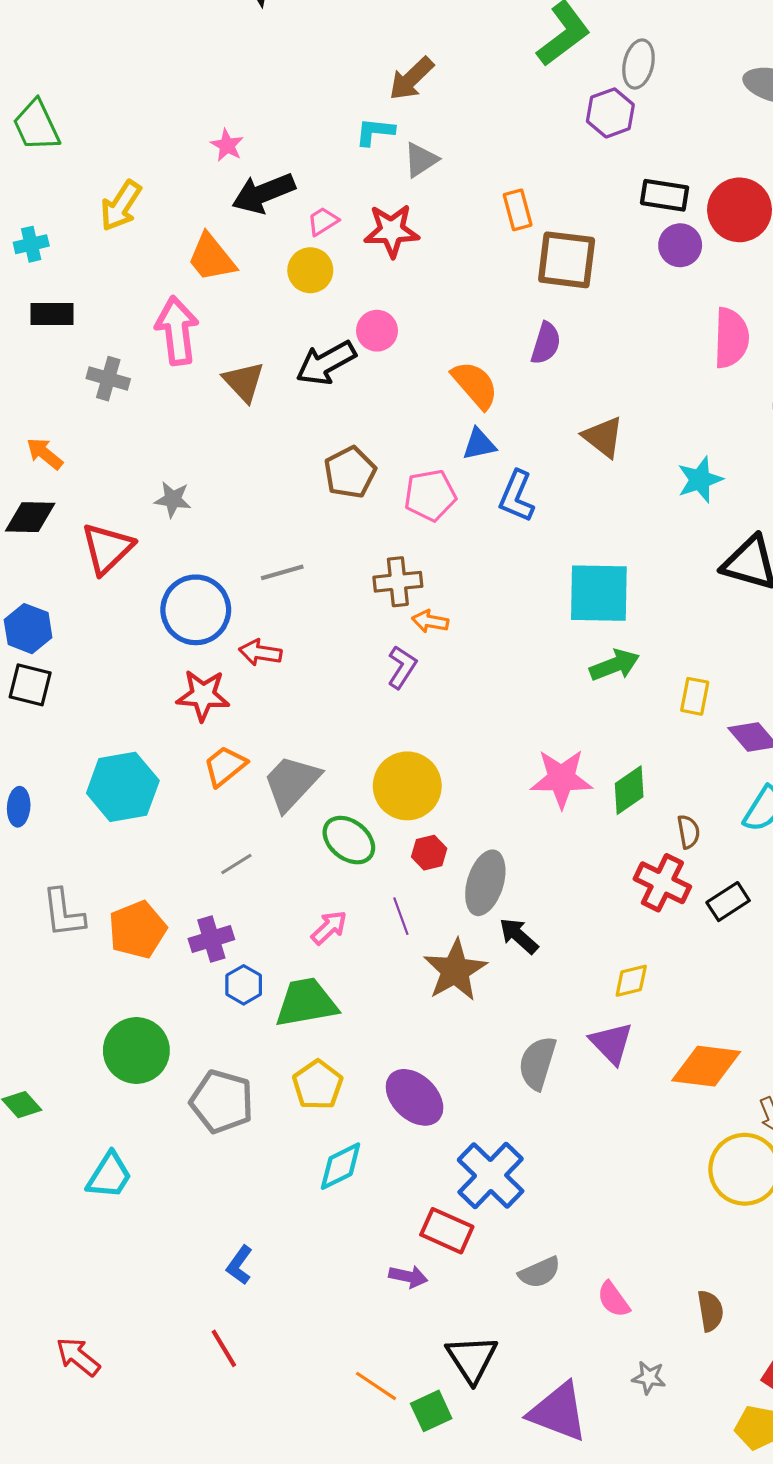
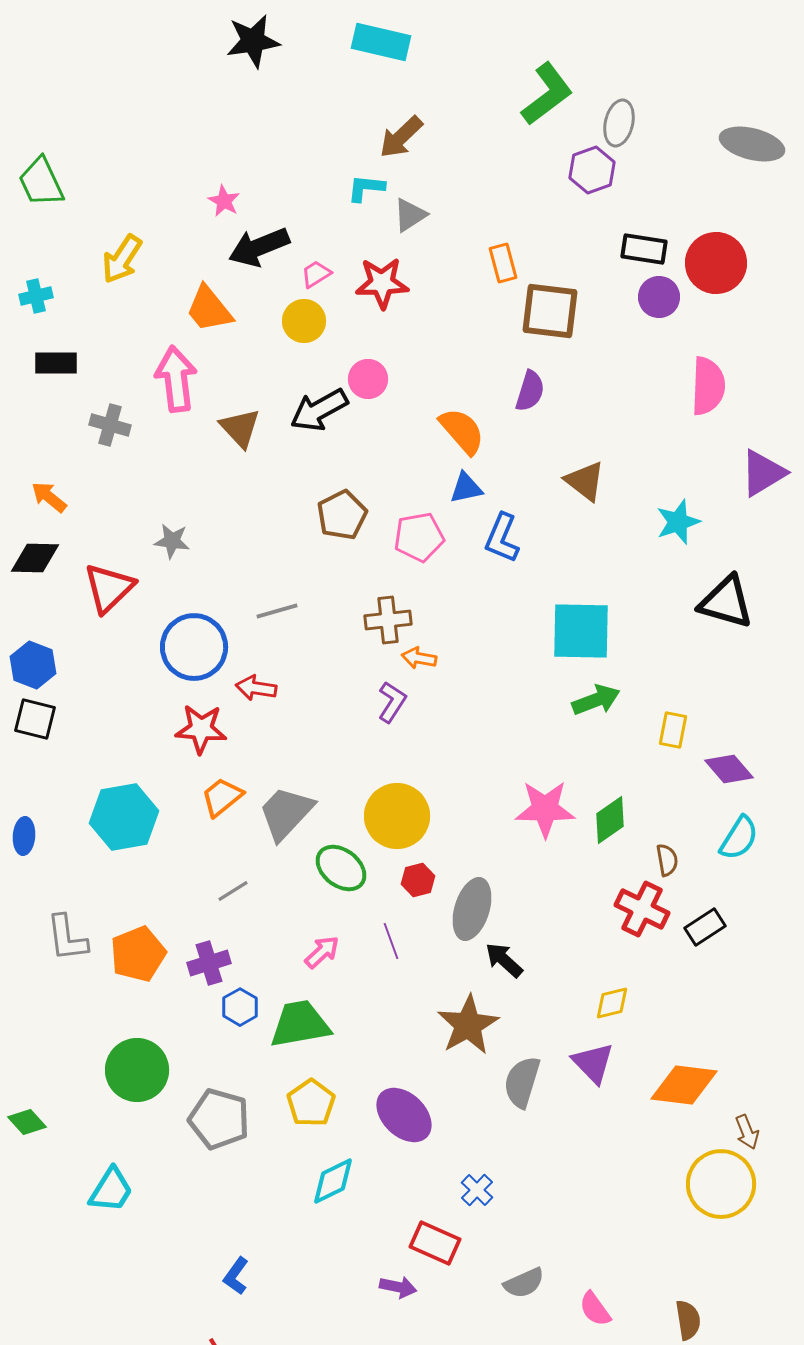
brown star: (455, 970) -> (468, 1025), moved
blue cross: (491, 1175) -> (477, 1190), size x0.5

